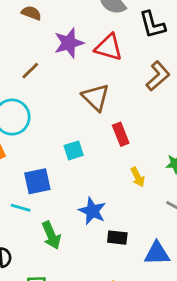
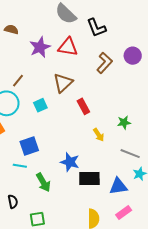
brown line: (30, 71) -> (18, 81), moved
brown triangle: (96, 97) -> (63, 83), turned 40
cyan square: (74, 150) -> (40, 105), moved
black rectangle: (117, 238) -> (89, 179), size x1.5

